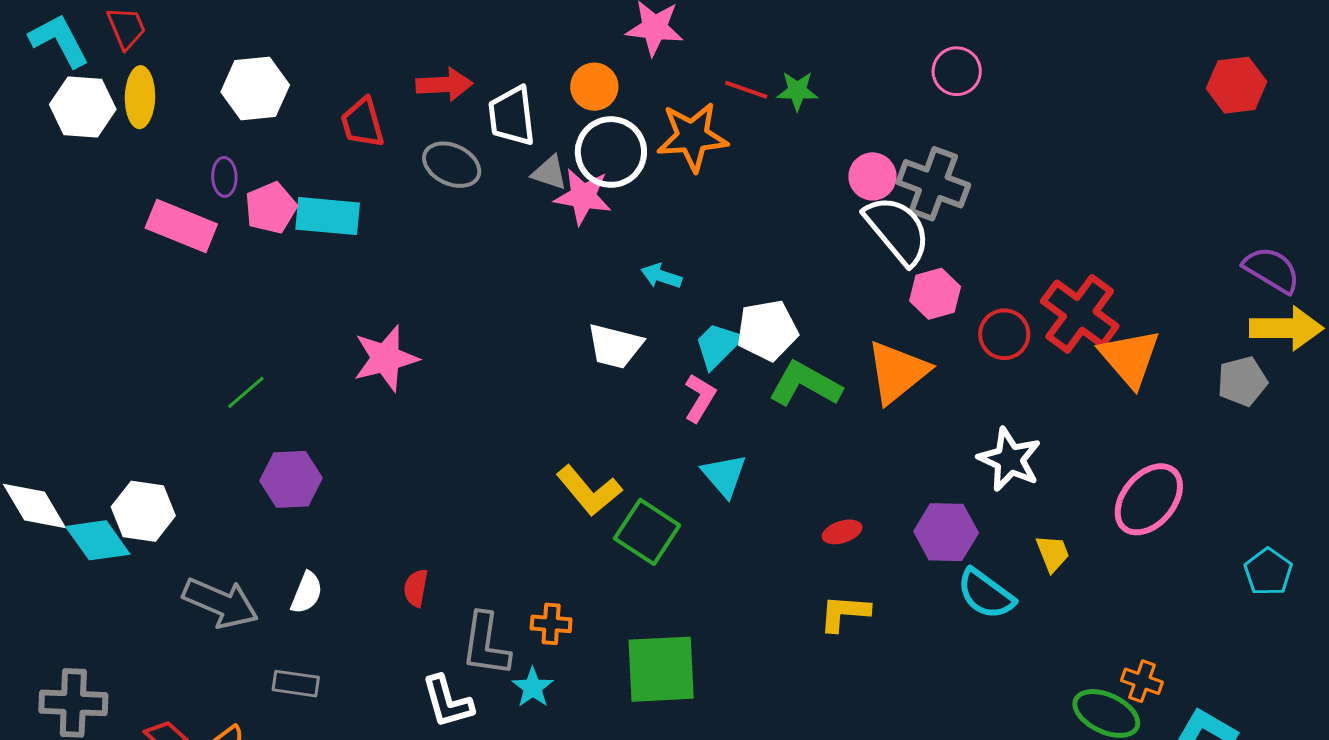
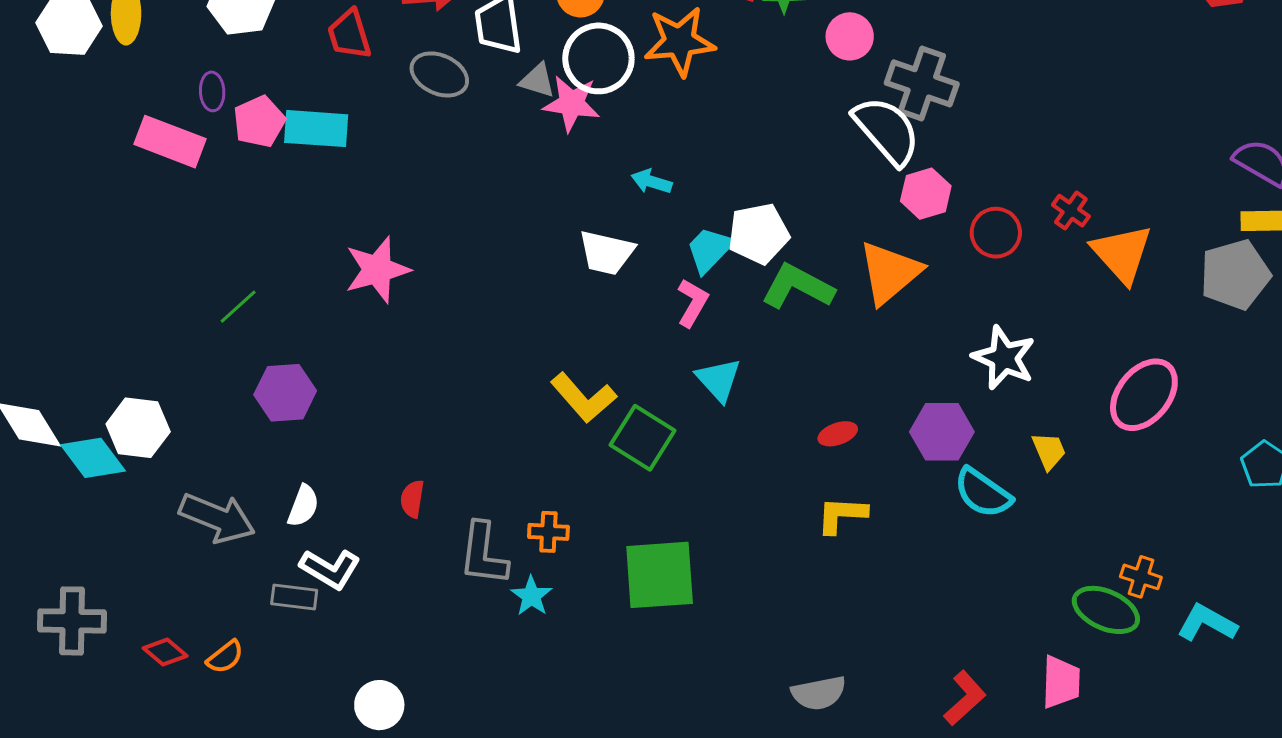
pink circle: (872, 176) -> (850, 36), moved
red cross: (1080, 314) -> (1071, 211), size x0.5
gray pentagon: (1242, 381) -> (1235, 275), size x1.4
white L-shape: (447, 702) -> (330, 569), moved, turned -42

